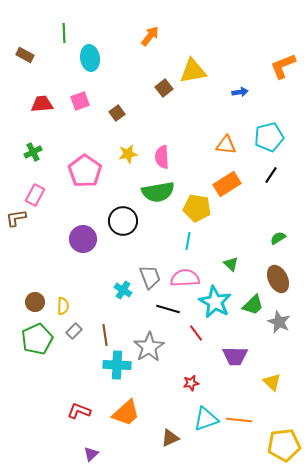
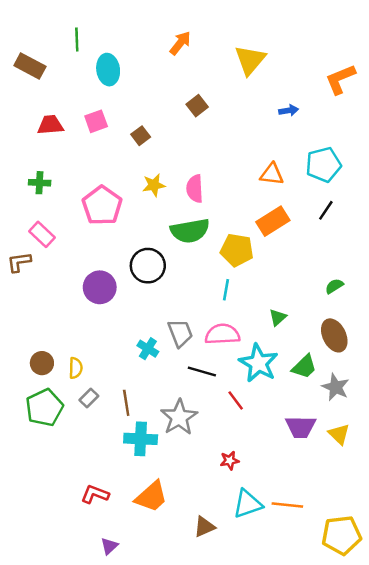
brown rectangle: (25, 55) -> (30, 66), size x1.4
yellow triangle: (193, 71) -> (250, 60), moved, turned -40
green cross: (33, 152) -> (40, 183), turned 30
pink rectangle: (35, 195) -> (42, 234), turned -75
green triangle: (231, 264) -> (278, 317), turned 35
purple trapezoid: (235, 356) -> (301, 427), moved
yellow triangle: (272, 382) -> (339, 434), moved

